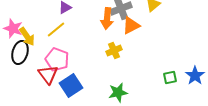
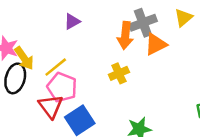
yellow line: (56, 30) -> (56, 67), moved
yellow cross: (114, 50) -> (119, 73), moved

